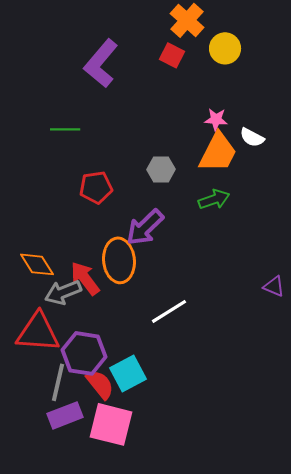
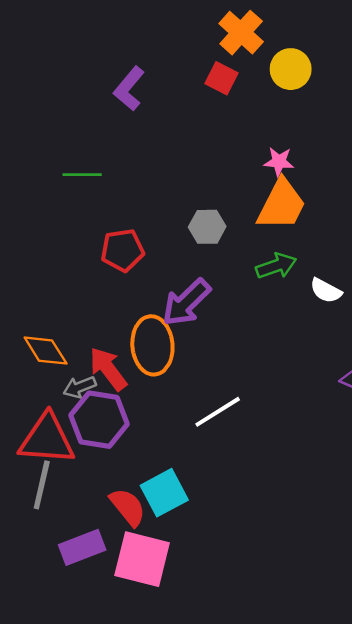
purple L-shape: (101, 63) -> (129, 89), size x0.7
white semicircle: (252, 137) -> (326, 291), moved
gray arrow: (63, 292) -> (79, 387), size x0.7
purple hexagon: (84, 353) -> (99, 420), moved
gray line: (58, 382) -> (42, 485), moved

